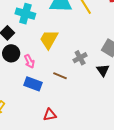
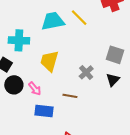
black triangle: (103, 70) -> (113, 80), turned 32

